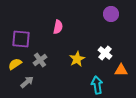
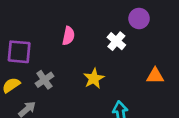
white cross: (105, 53) -> (116, 41), moved
orange triangle: (121, 70) -> (155, 76), moved

